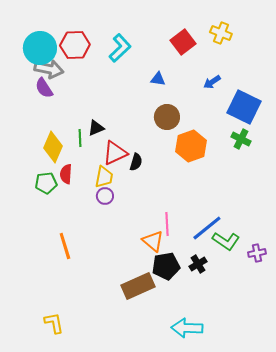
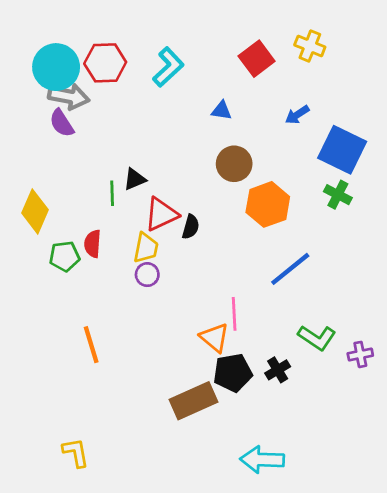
yellow diamond: (53, 147) -> (35, 211), moved
blue line: (207, 228) -> (290, 269), moved

